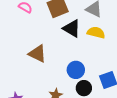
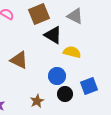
yellow semicircle: (96, 32) -> (72, 52), moved

